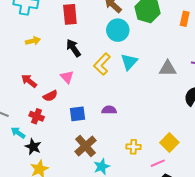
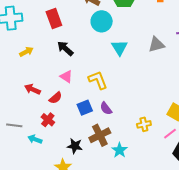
yellow L-shape: (102, 64) -> (98, 80), moved, turned 130
purple semicircle: (109, 110) -> (106, 108), moved, turned -112
red cross: (37, 116) -> (48, 120), turned 32
brown cross: (86, 146) -> (100, 135), turned 30
black star: (33, 147) -> (75, 146), moved

